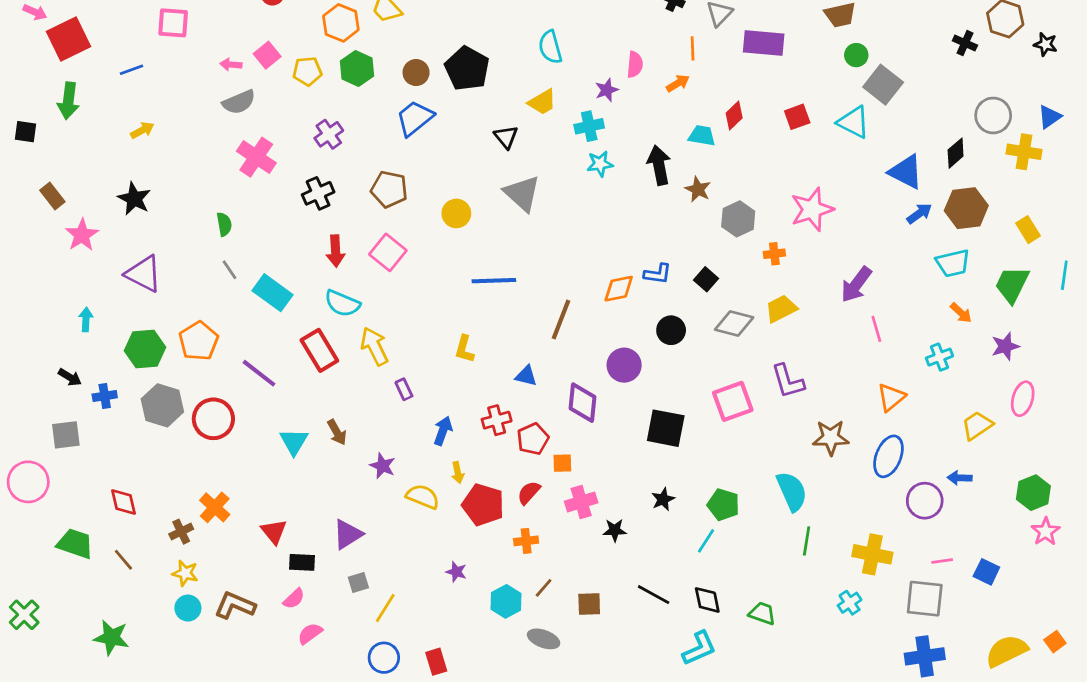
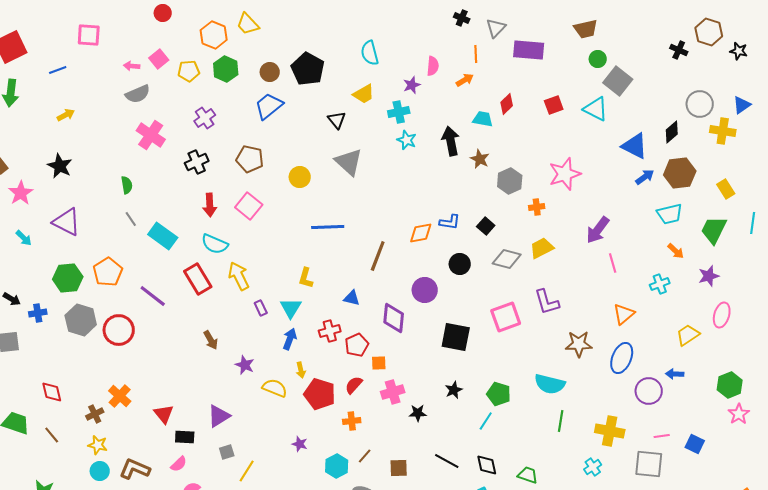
cyan star: (600, 164) -> (407, 140), turned 30
cyan arrow: (86, 319) -> (24, 238), moved, turned 132
cyan triangle: (294, 442) -> (291, 308), moved
cyan semicircle: (792, 491) -> (550, 384), turned 128

